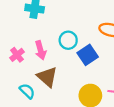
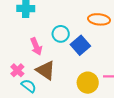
pink cross: (17, 55) -> (17, 70), moved

